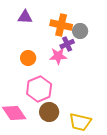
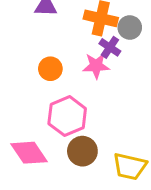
purple cross: (67, 44) -> (110, 47), turned -32

